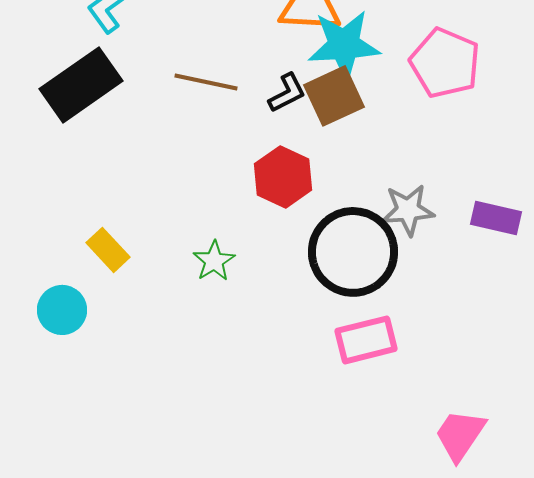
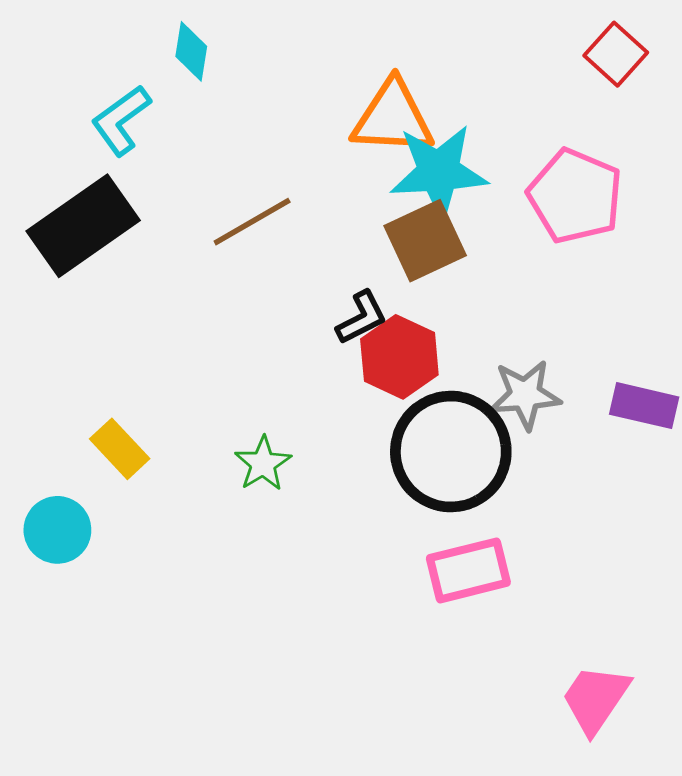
brown line: (206, 82) -> (252, 222), turned -42
black L-shape: (287, 93) -> (362, 318), moved
red hexagon: (283, 177) -> (399, 357), moved

